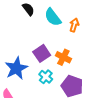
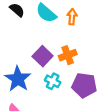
orange cross: (63, 57) -> (68, 55), turned -35

